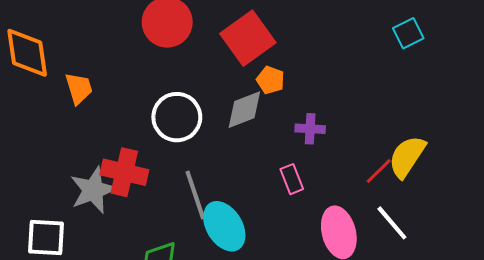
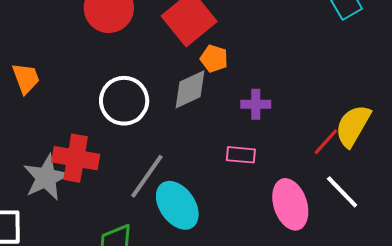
pink rectangle: (292, 179) -> (241, 155), turned -60
gray line: (195, 195) -> (147, 176), turned 57

